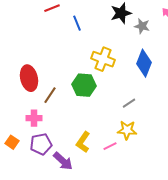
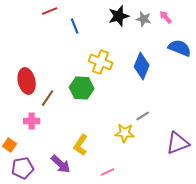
gray star: (142, 26) -> (144, 19), moved
gray line: (129, 103) -> (143, 116), moved
purple pentagon: (41, 144) -> (23, 168), moved
pink line: (110, 146) -> (108, 172), moved

